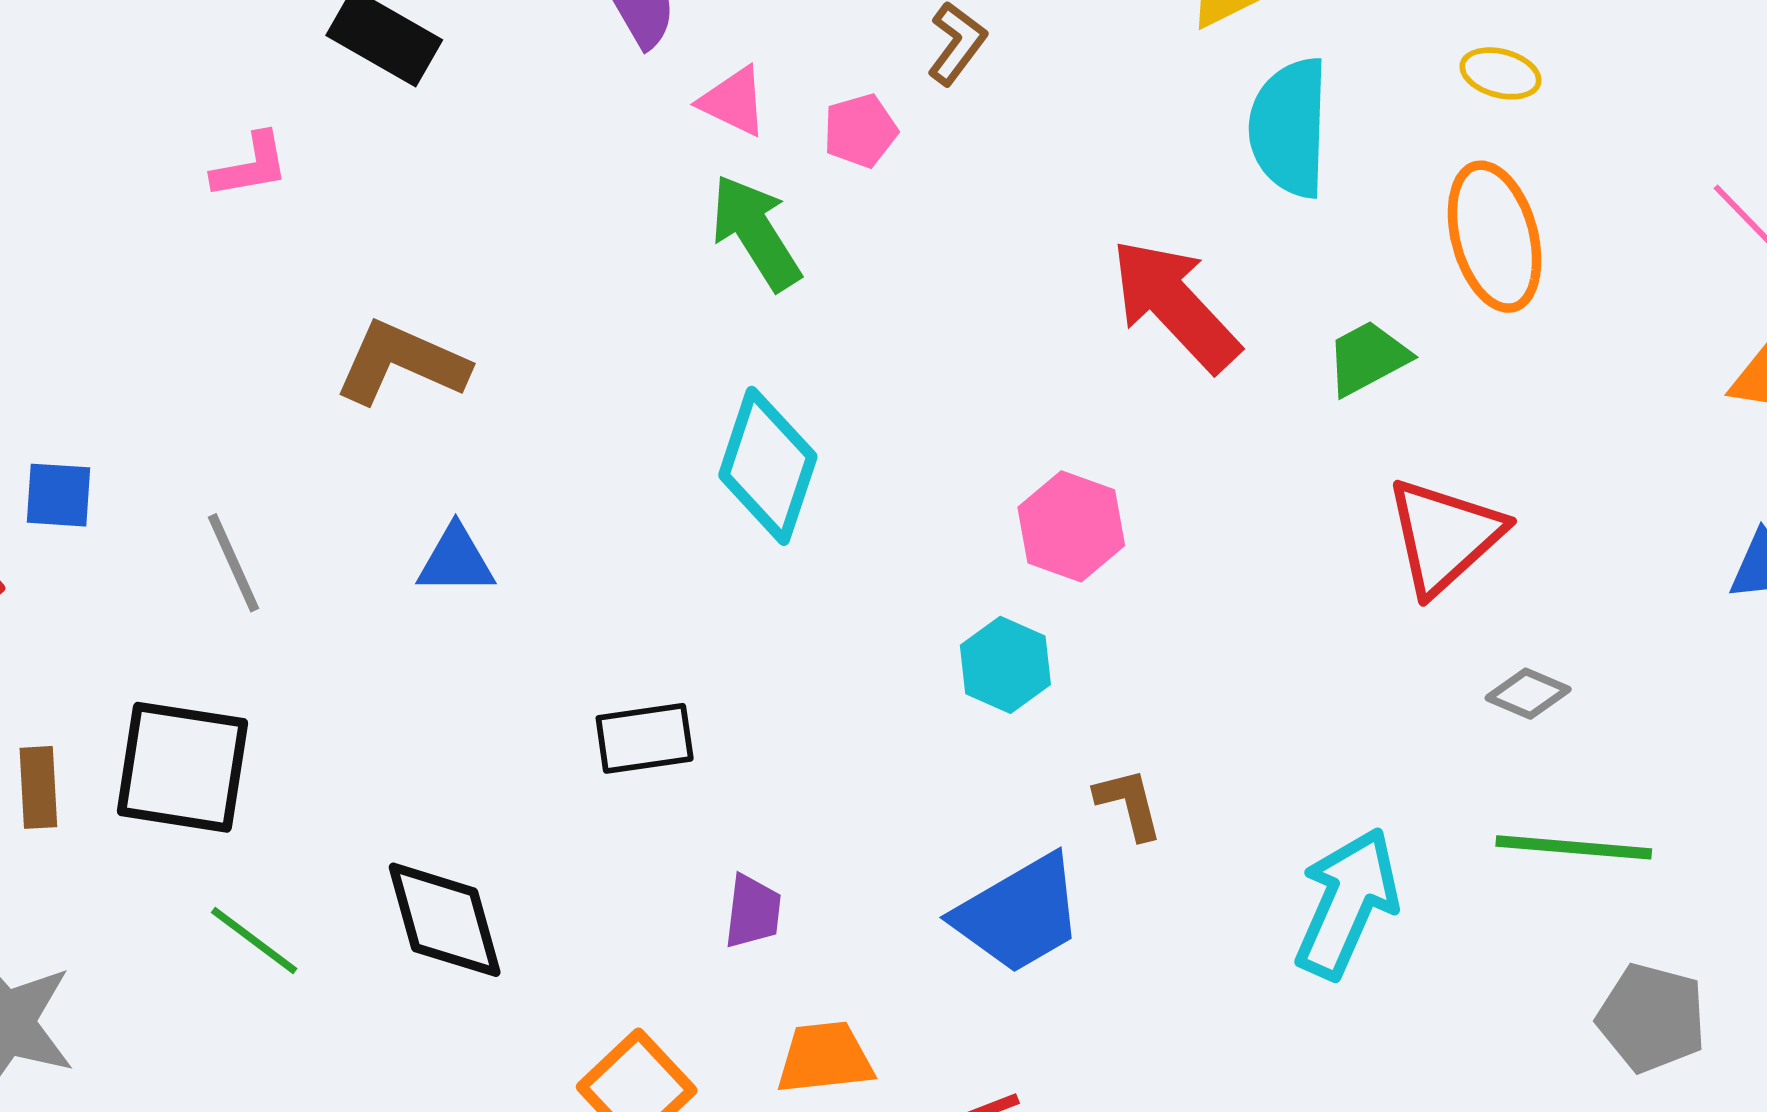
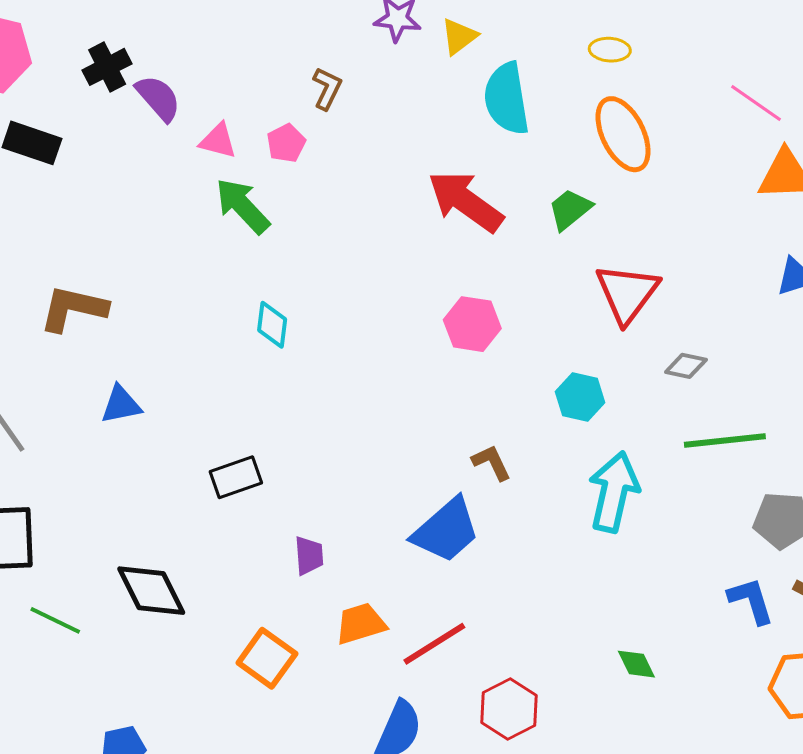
cyan diamond: (768, 466) -> (272, 325), size x0.6
pink hexagon: (1071, 526) -> (472, 324), moved
cyan hexagon: (1005, 665) -> (580, 397), moved

